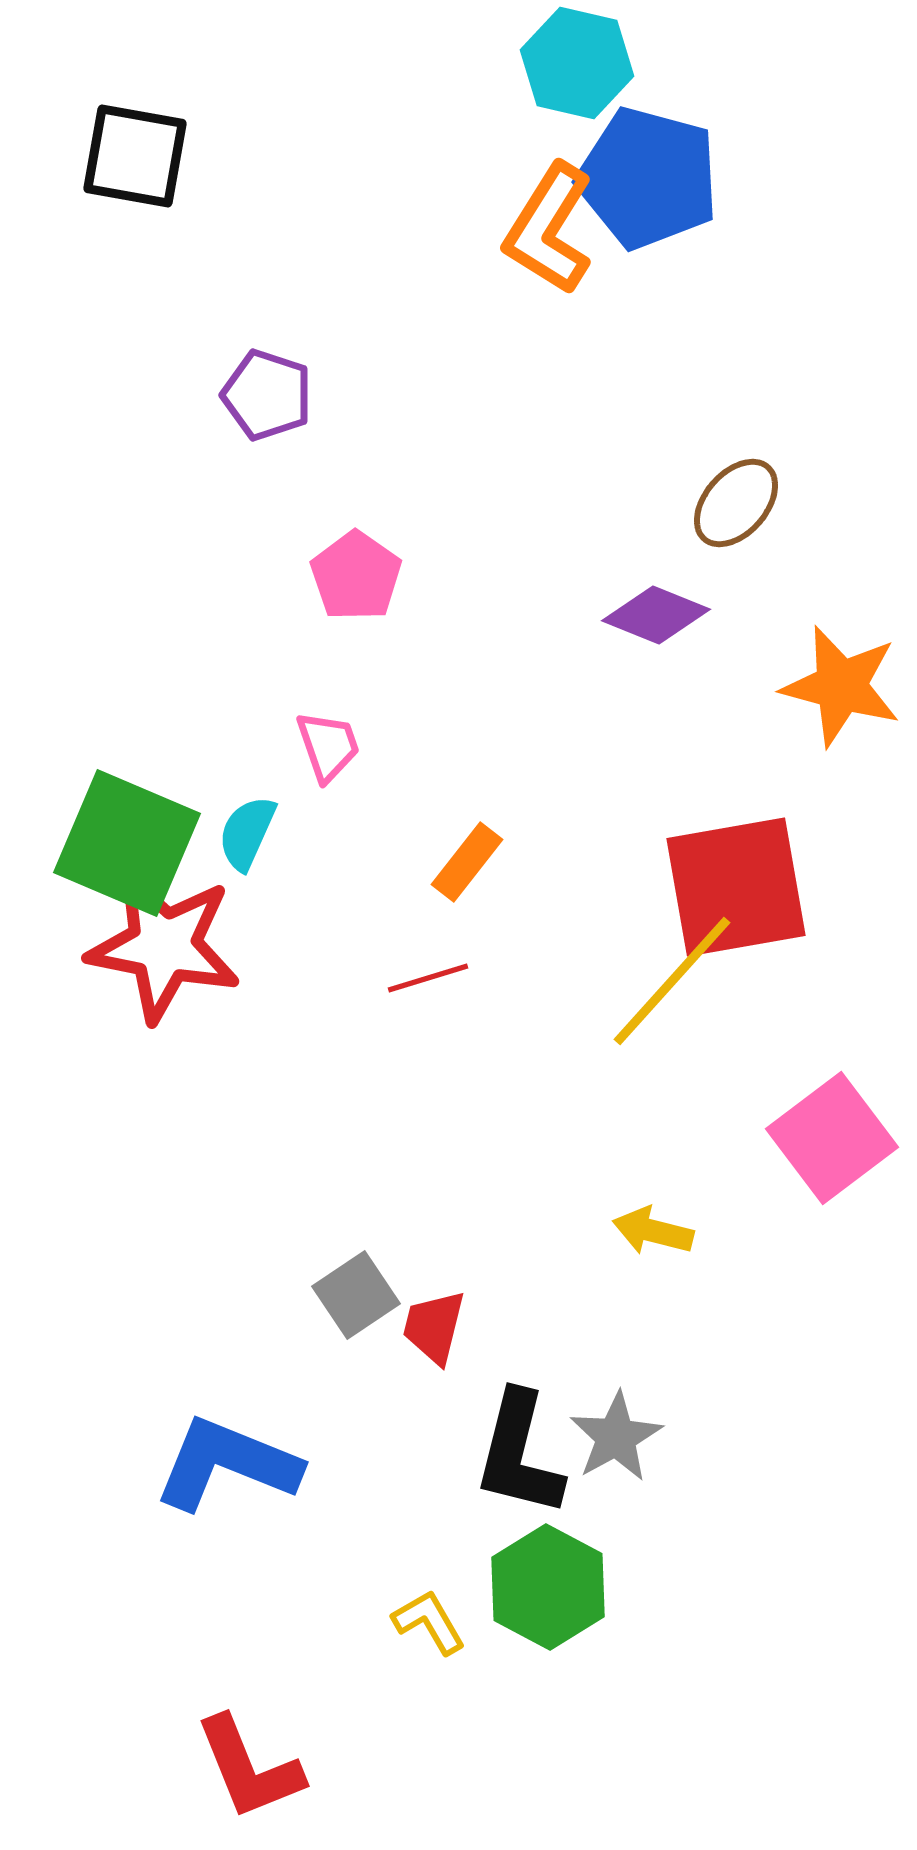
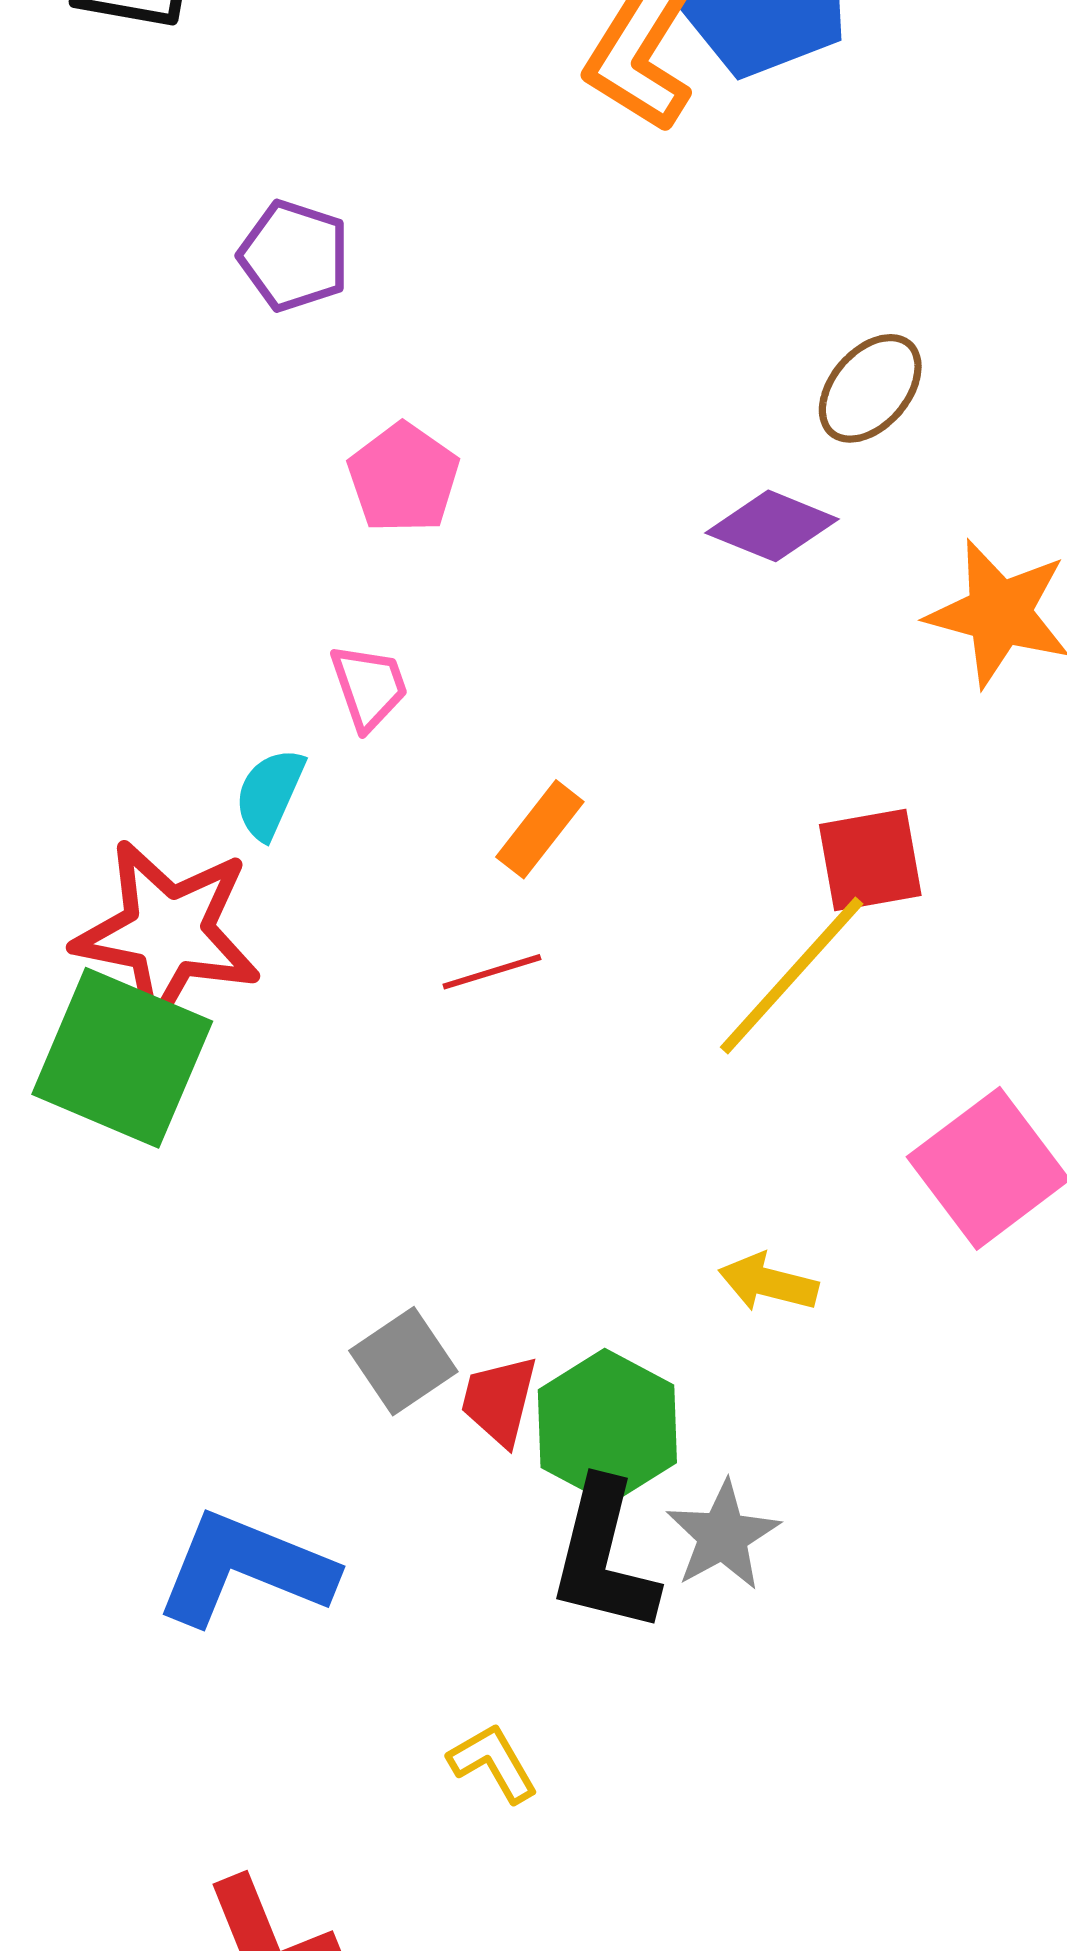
green square: (127, 843) -> (122, 1058), moved
red square: (736, 887) -> (870, 860), size x0.6
green hexagon: (548, 1587) -> (607, 1426), moved

